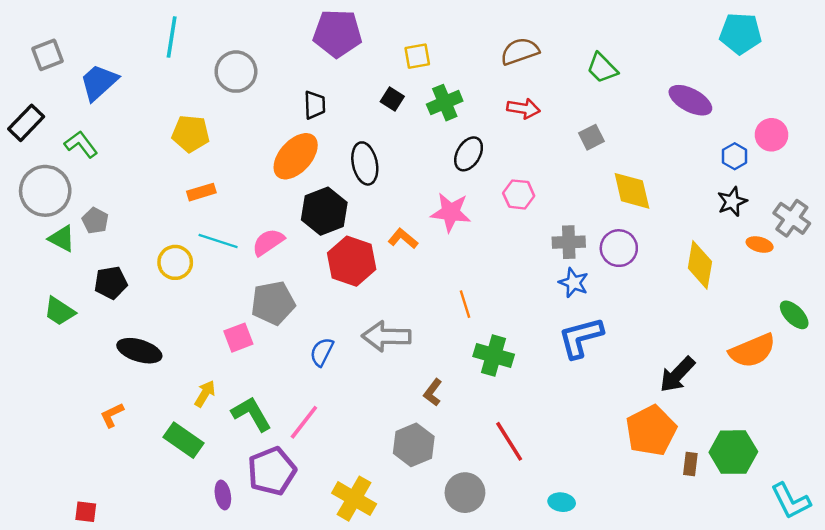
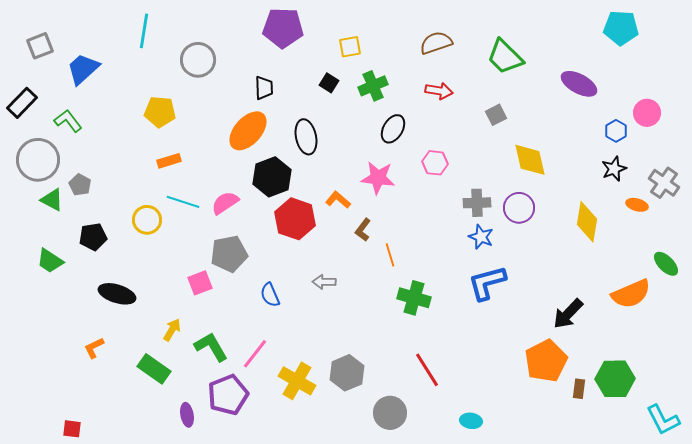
green trapezoid: (602, 68) -> (505, 57), size x1.4
gray arrow: (386, 336) -> (324, 282), size x0.6
blue semicircle: (322, 352) -> (270, 295), turned -50
brown L-shape: (433, 392) -> (363, 230), moved
yellow cross: (354, 499) -> (297, 381), moved

